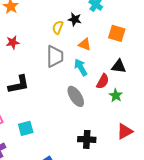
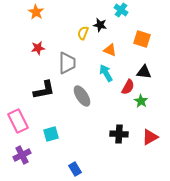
gray trapezoid: (55, 56) -> (67, 63), moved
gray ellipse: (76, 96) -> (82, 96), moved
black cross: (87, 139) -> (119, 134), moved

